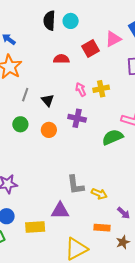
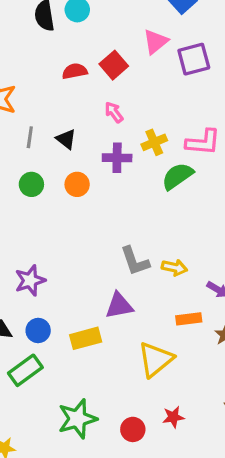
pink triangle: (113, 39) -> (155, 42), moved
red square: (90, 48) -> (114, 65), moved
yellow cross: (101, 89) -> (154, 142), moved

